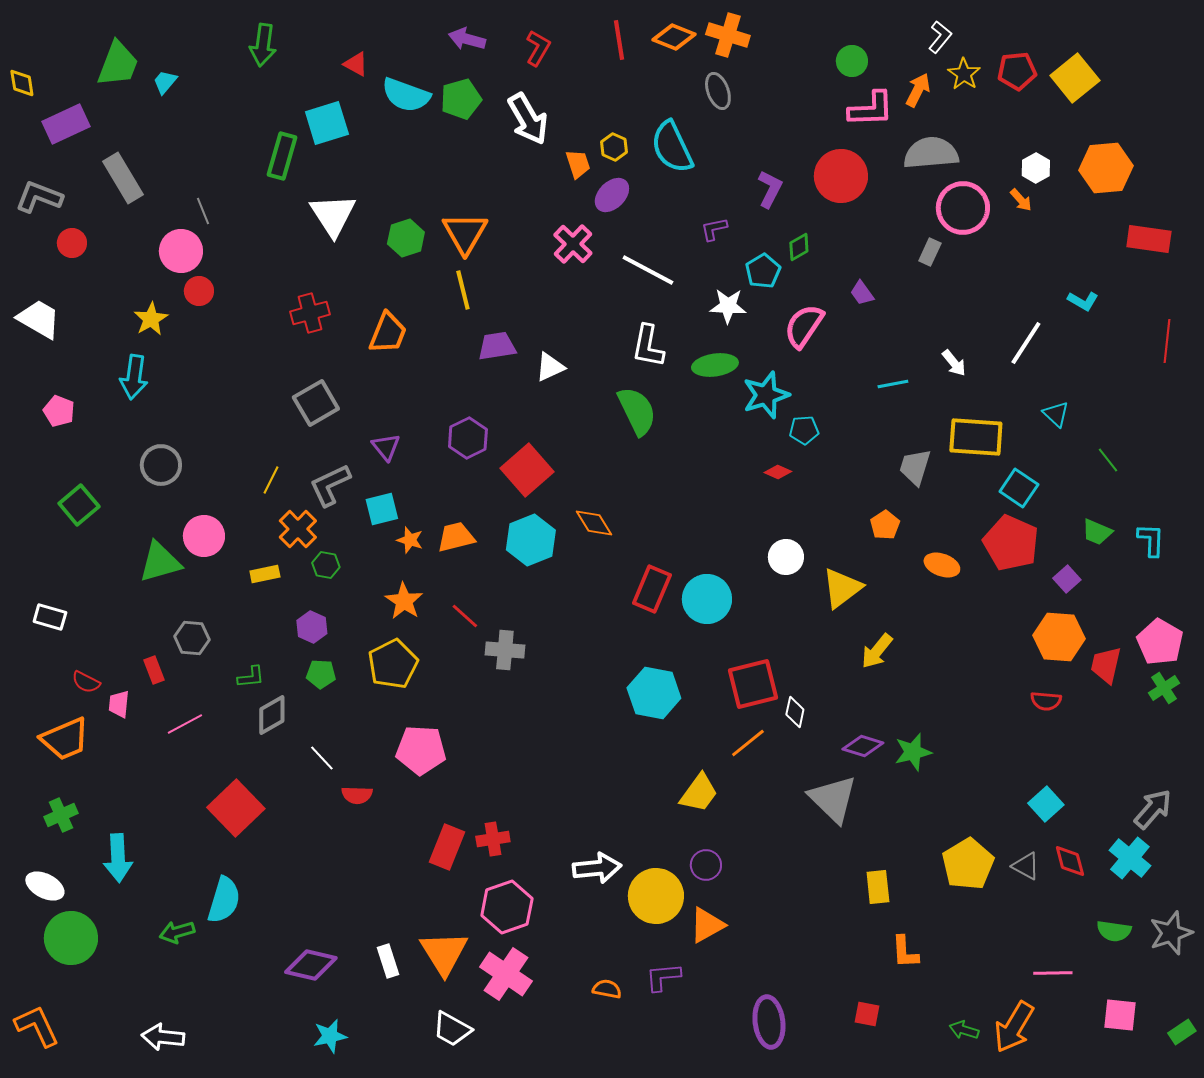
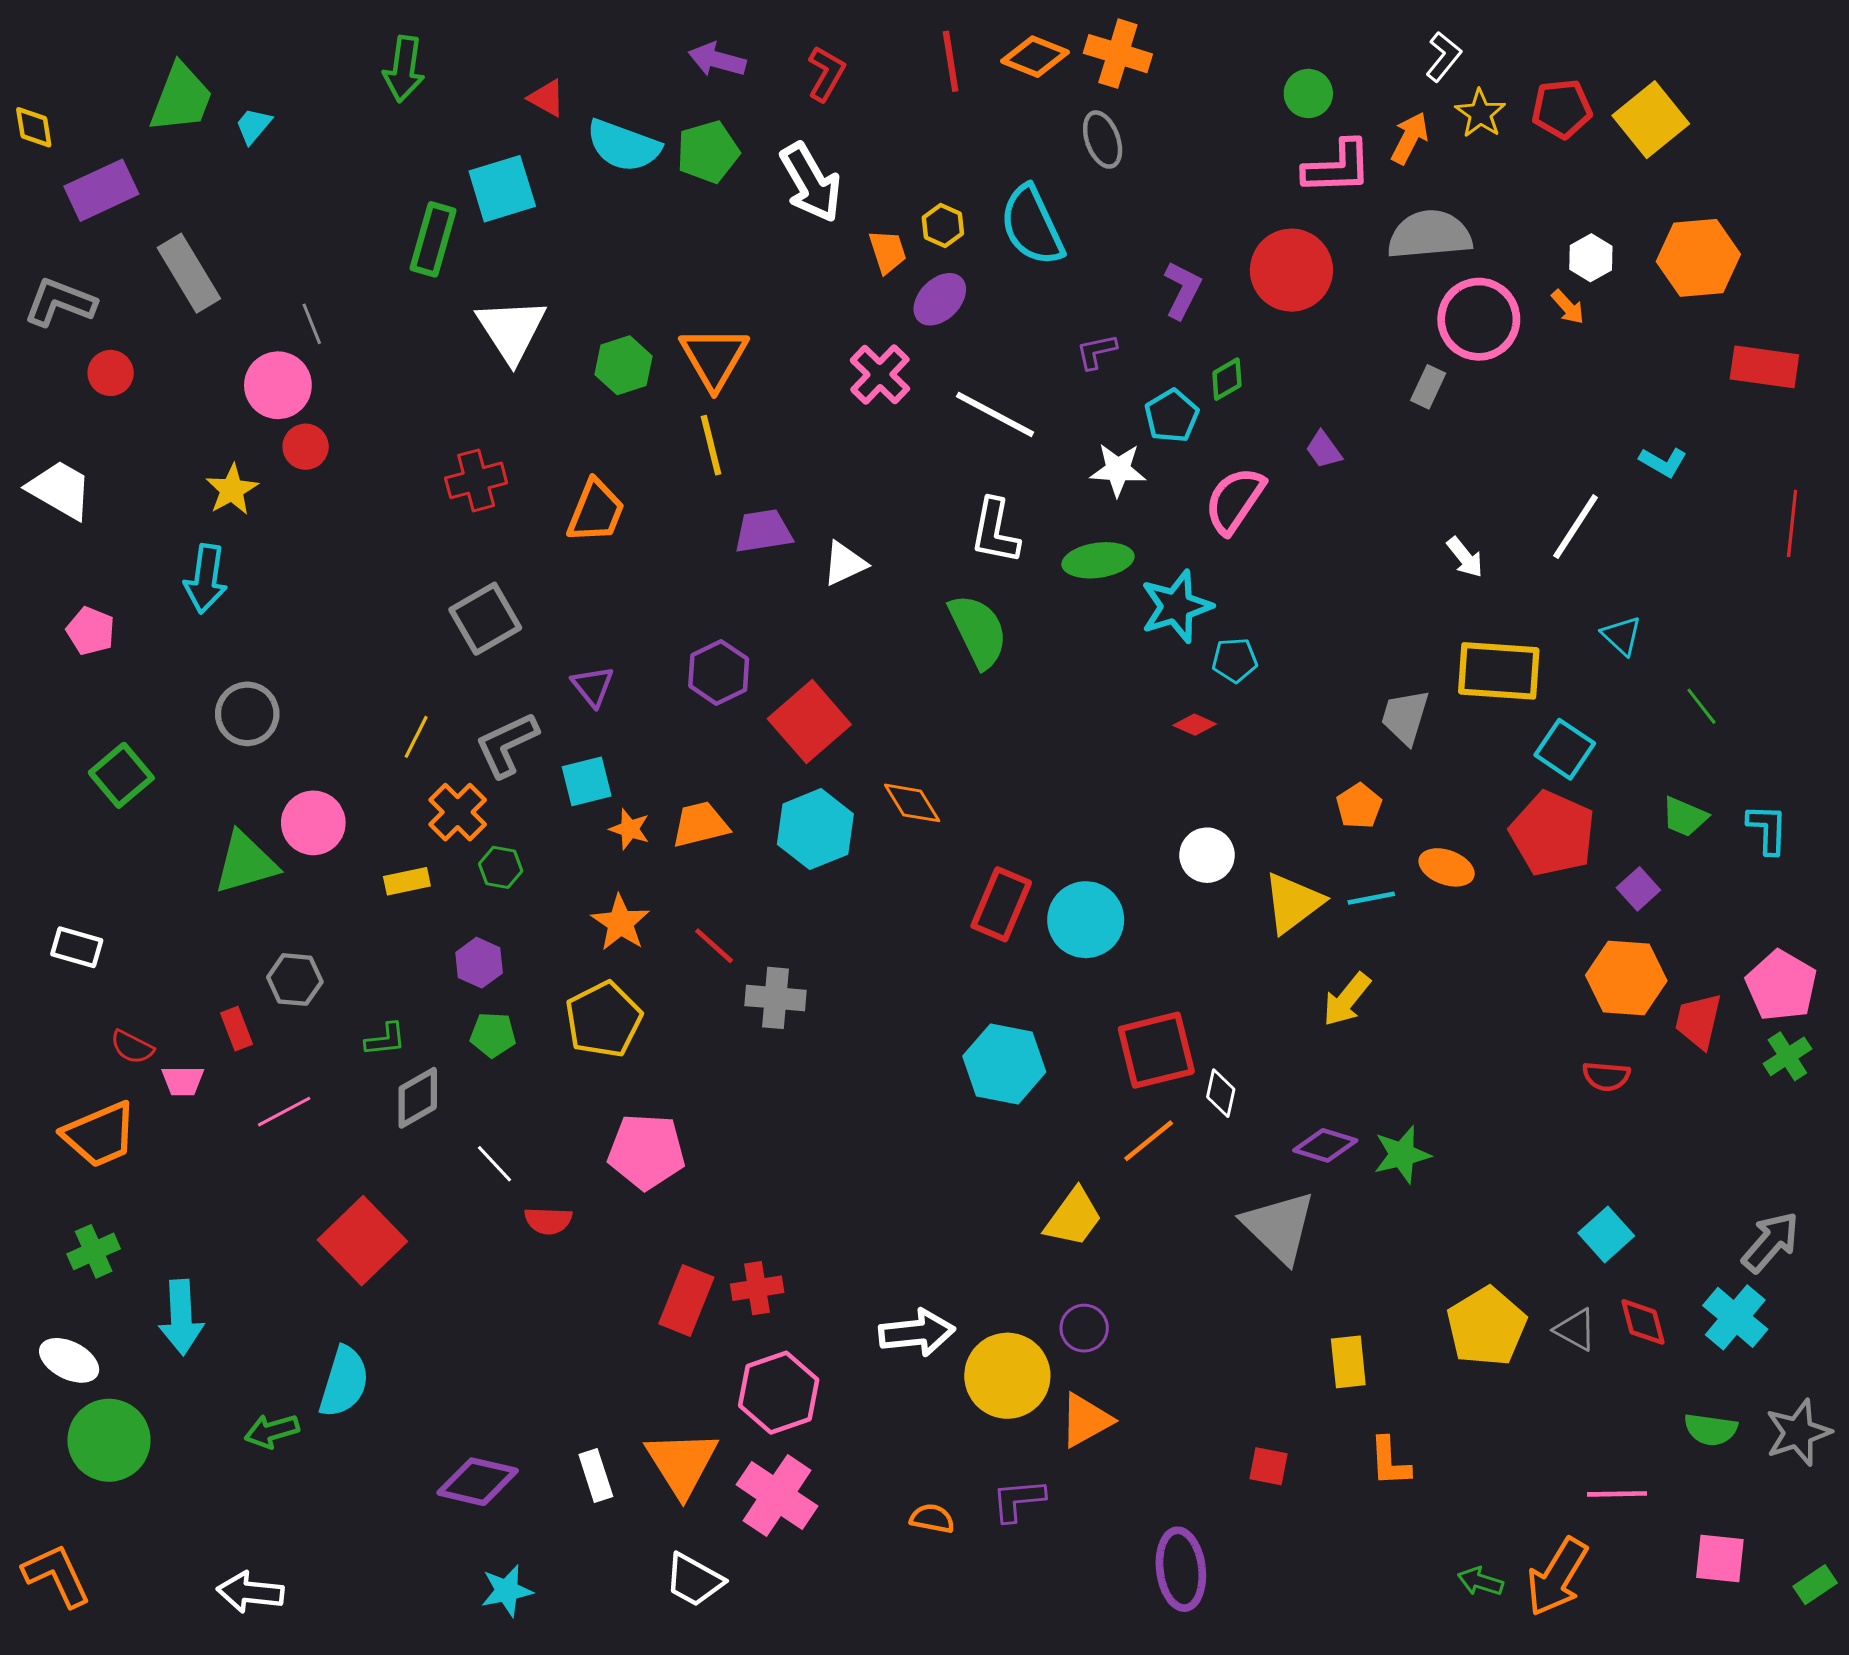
cyan line: (893, 384) -> (1371, 898), moved
pink trapezoid: (119, 704) -> (183, 1081), turned -96
red square: (867, 1014) -> (1268, 1466), moved

